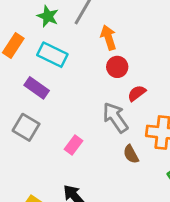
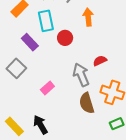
cyan rectangle: (52, 55) -> (46, 21), turned 40
red circle: (117, 67) -> (65, 38), moved
brown semicircle: (131, 154) -> (87, 103), size x1.5

